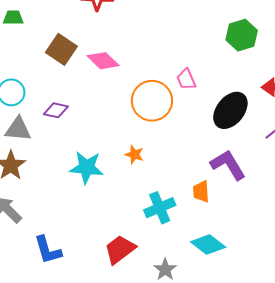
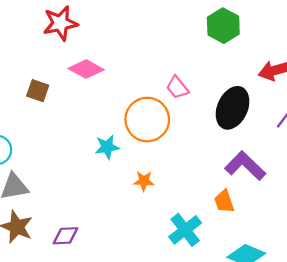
brown square: (61, 49) -> (38, 91), size x0.7
pink diamond: (103, 61) -> (86, 69), moved
purple diamond: (56, 110) -> (65, 236), moved
cyan star: (86, 167) -> (107, 147), moved, size x0.7

